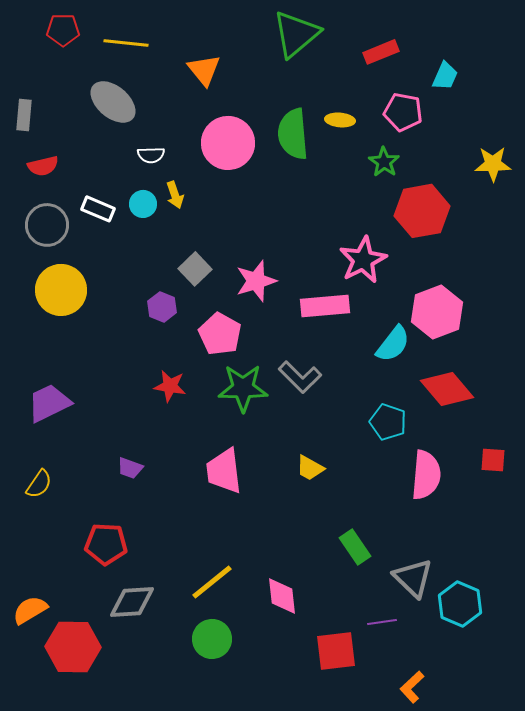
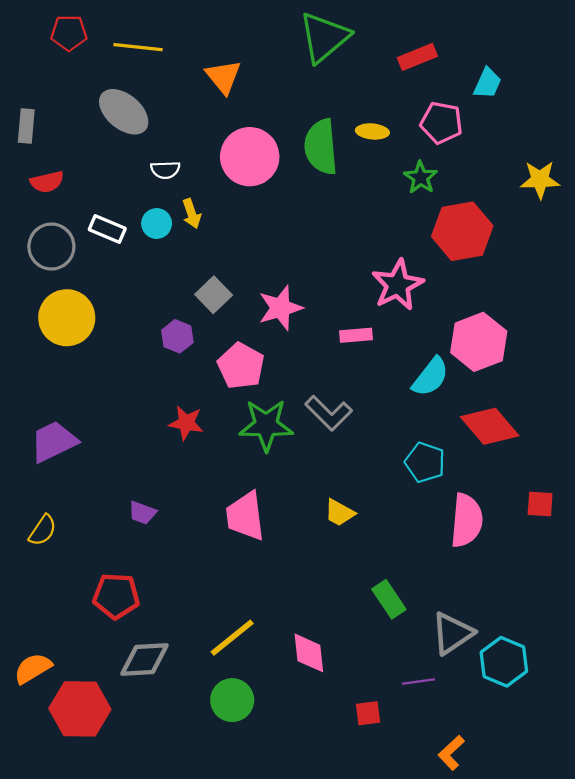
pink rectangle: (325, 306) -> (356, 335), size x0.6
gray triangle: (413, 578) -> (452, 633), turned 42
red square: (336, 651) -> (368, 713), size x0.6

